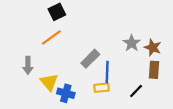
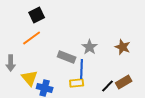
gray star: (132, 43) -> (90, 47), moved
gray rectangle: (90, 59) -> (67, 57), turned 66
brown rectangle: (154, 70) -> (124, 82), moved, turned 56

